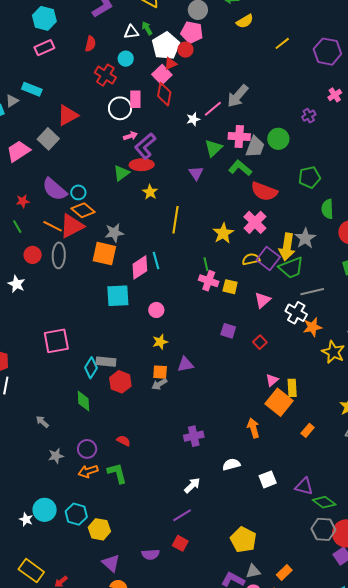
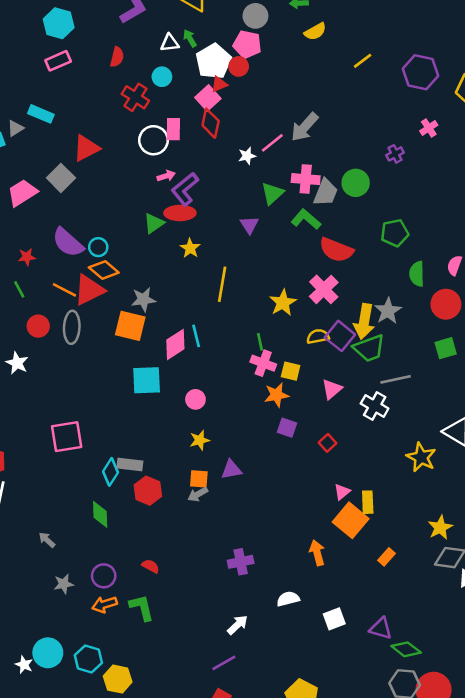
orange star: (312, 327) -> (277, 395), moved

